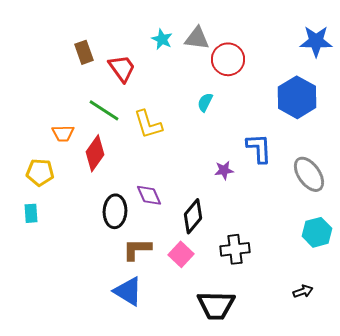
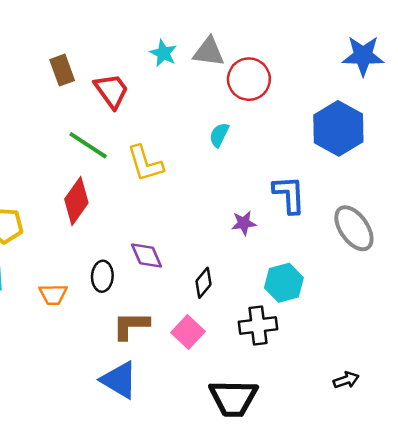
orange trapezoid: (63, 133) -> (53, 294), moved
black ellipse: (115, 211) -> (102, 276), size x0.7
black diamond: (193, 216) -> (204, 283), size x0.7
cyan hexagon: (317, 232) -> (284, 283), moved

